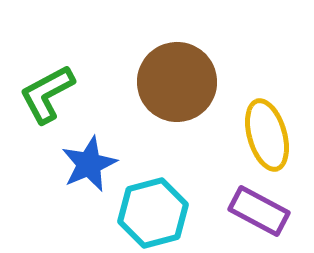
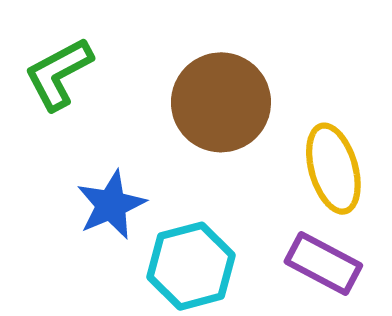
green L-shape: (47, 94) -> (59, 74), moved

